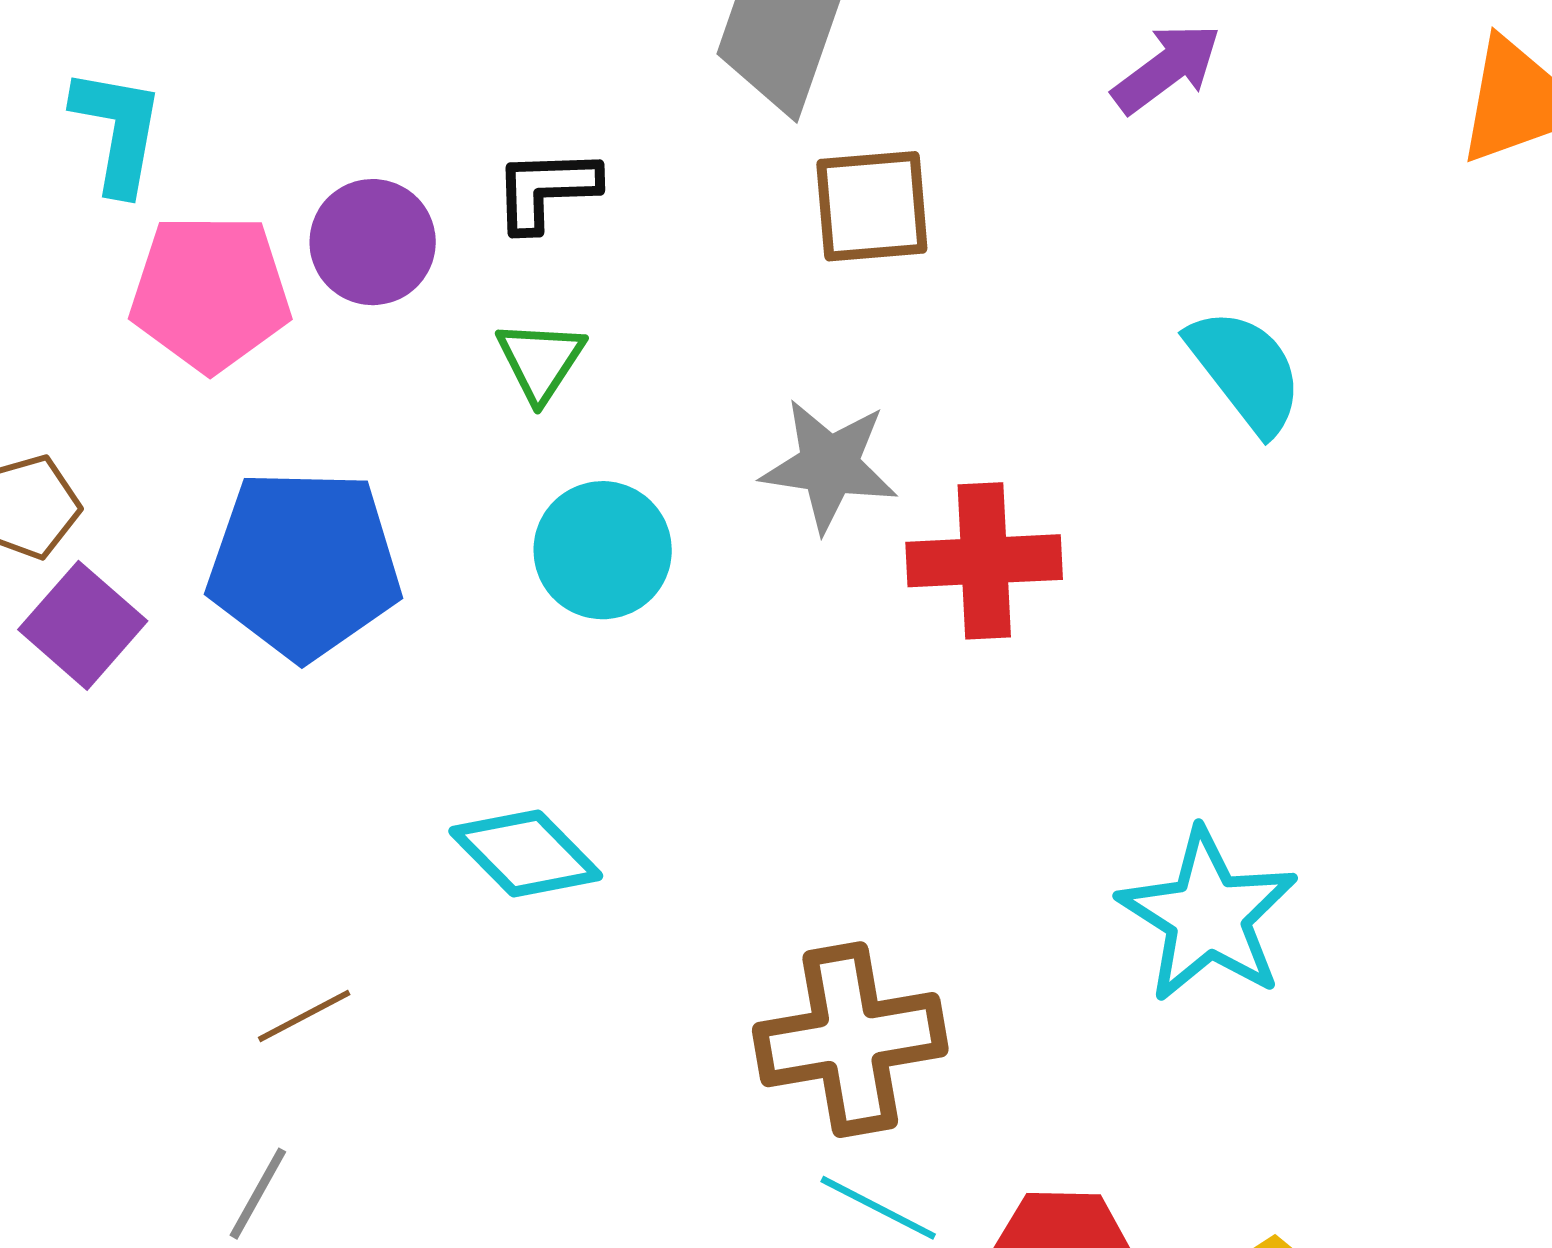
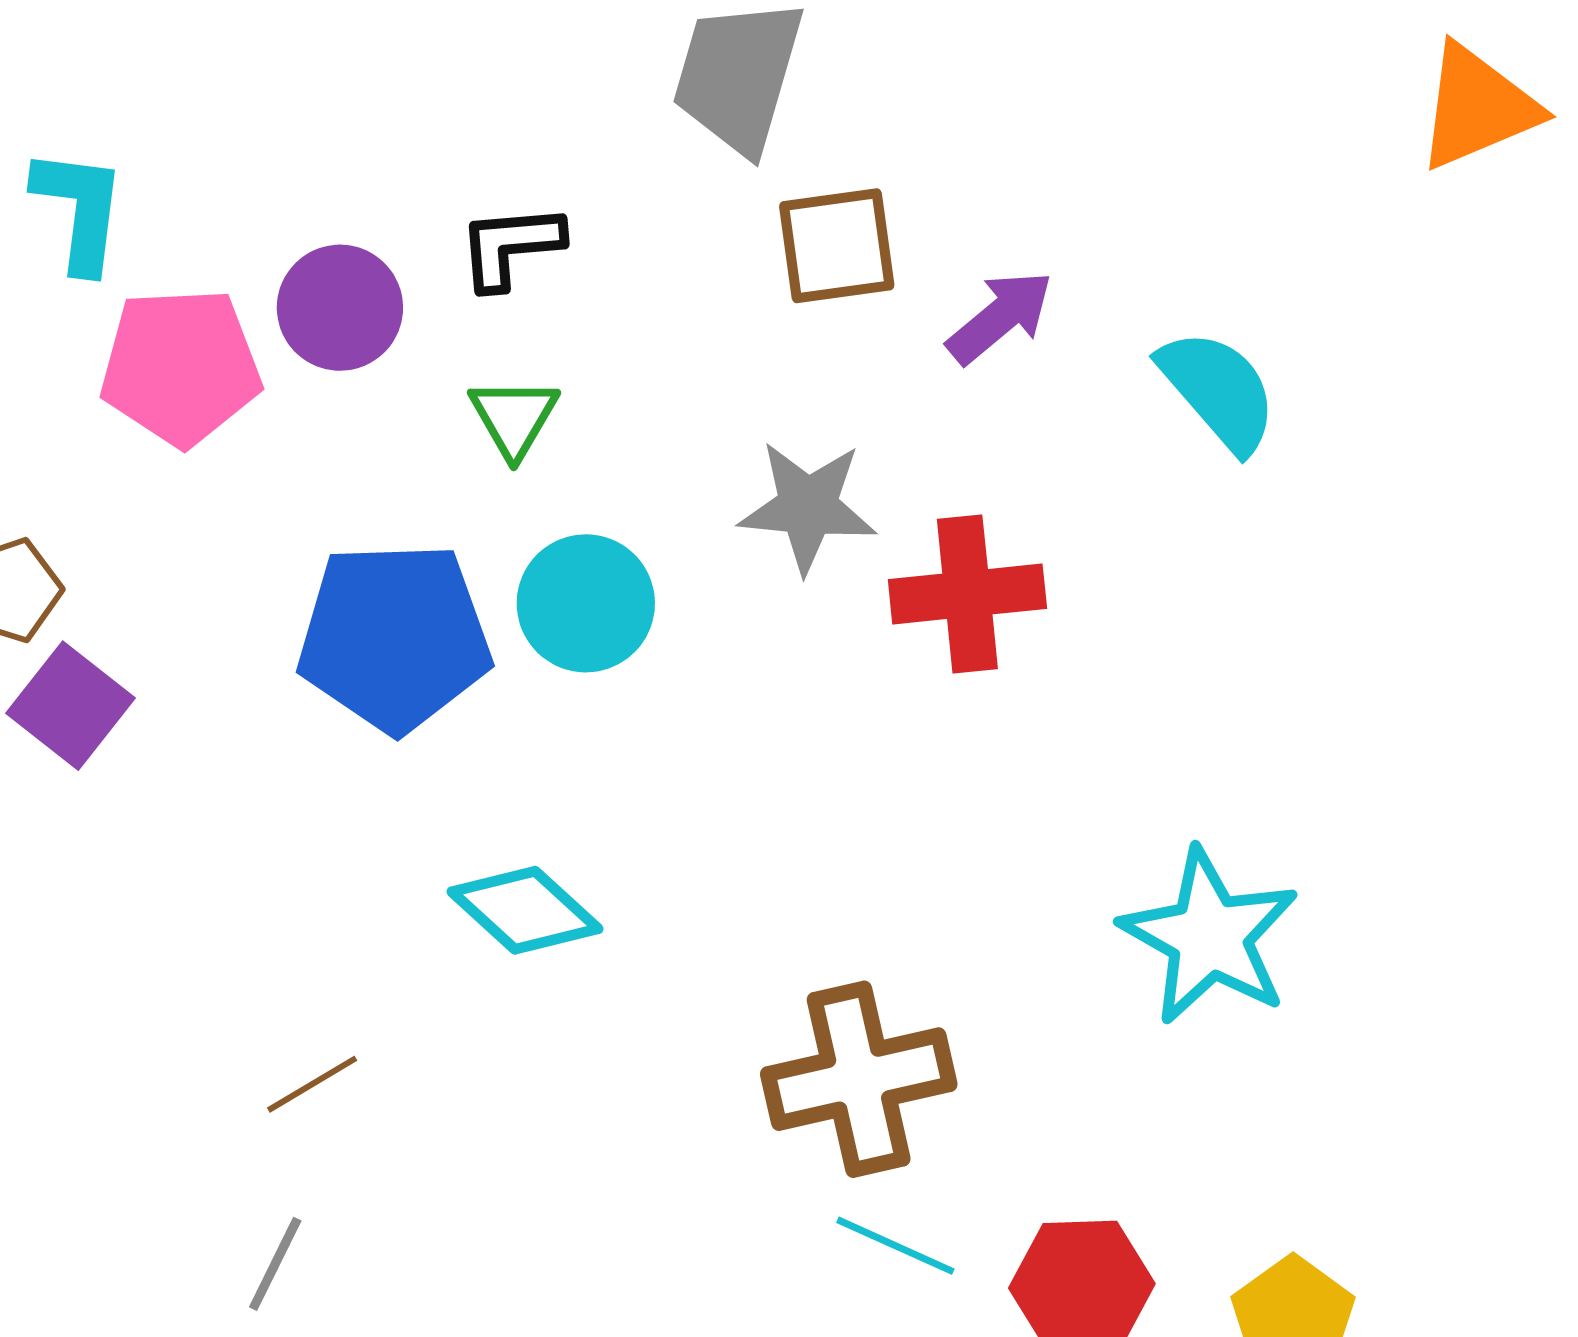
purple arrow: (1167, 68) -> (1000, 317), moved
blue pentagon: (304, 564) -> (394, 637), moved

